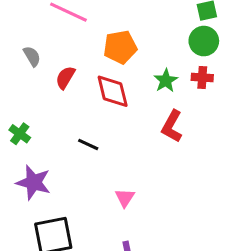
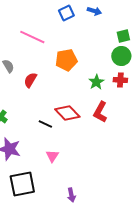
red diamond: (113, 91) -> (67, 113), moved, turned -30
pink triangle: (125, 198) -> (52, 156), moved

